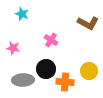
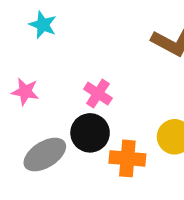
pink cross: (51, 40) -> (98, 94), moved
gray ellipse: (23, 80) -> (45, 155), turned -30

